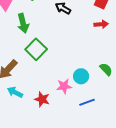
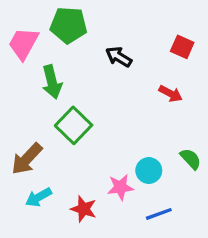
red arrow: (101, 24) -> (171, 94), moved, turned 32
cyan arrow: (15, 92) -> (38, 197), turned -56

